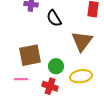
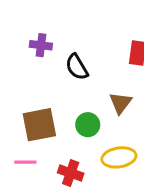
brown triangle: (82, 41) -> (120, 103), size x0.7
green circle: (56, 66) -> (88, 125), moved

